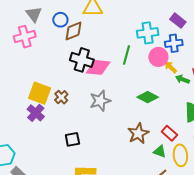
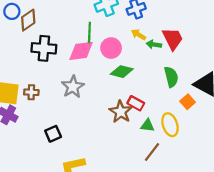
pink circle: (158, 57) -> (111, 48), moved
pink diamond: (98, 67) -> (81, 51), moved
brown cross: (61, 97) -> (31, 92), turned -32
red rectangle: (169, 133) -> (136, 103), moved

